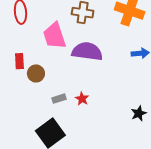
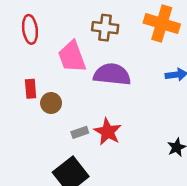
red star: (82, 99) -> (108, 132), size x1.6

